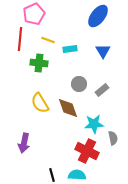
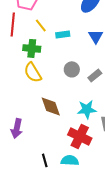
yellow line: (48, 40) -> (41, 25), turned 32
yellow semicircle: (40, 103) -> (33, 72), moved
brown diamond: (68, 108) -> (51, 106), moved

